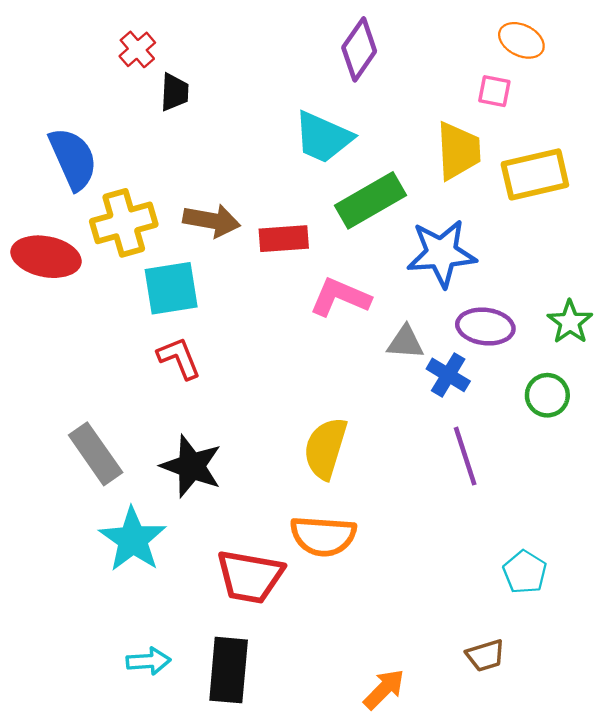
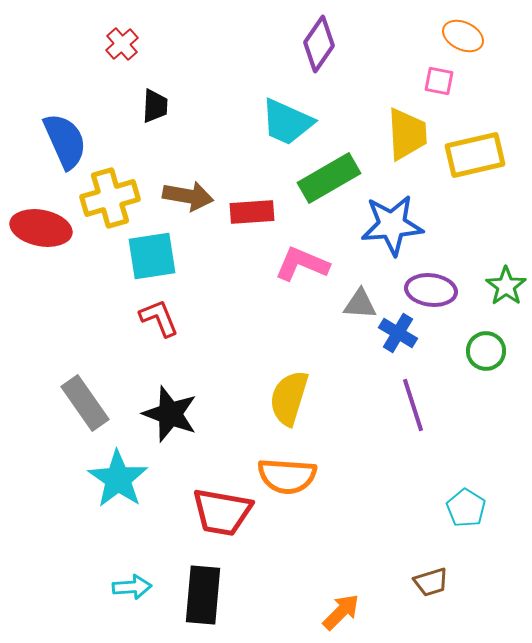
black trapezoid: (174, 92) -> (155, 106), moved

